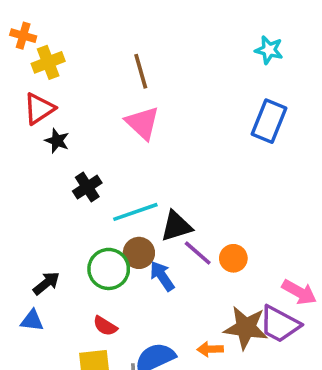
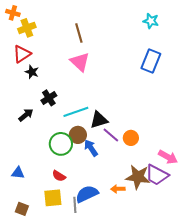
black arrow: (46, 283) -> (26, 115), moved

